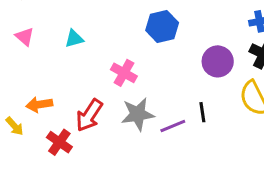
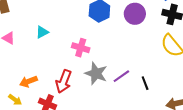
purple circle: (218, 61) -> (135, 14), moved
black line: (202, 112) -> (145, 83), moved
gray star: (138, 114) -> (96, 73), turned -30

